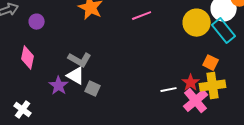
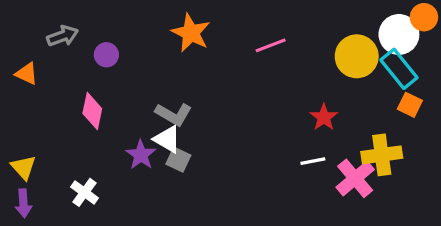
orange square: (211, 63) -> (410, 105), moved
red star: (191, 83) -> (324, 117), moved
gray square: (93, 89) -> (178, 160), moved

